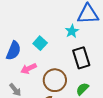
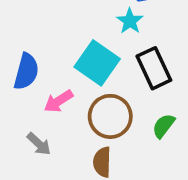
cyan square: (40, 43) -> (97, 63), moved, size x1.6

